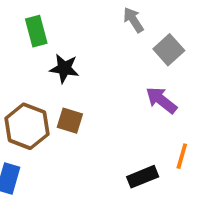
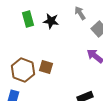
black star: (64, 68) -> (51, 21), moved

